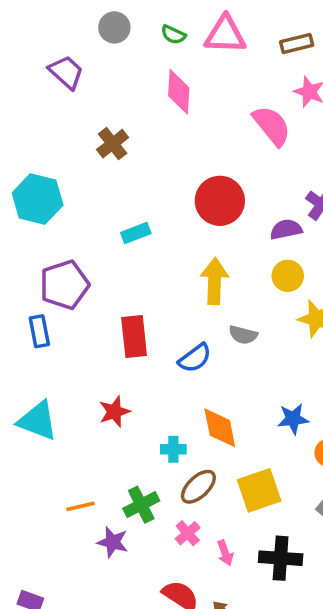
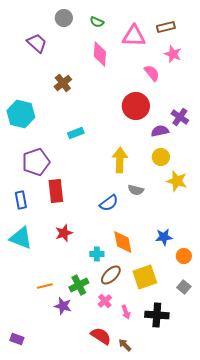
pink triangle: (225, 35) -> (134, 36), moved
pink semicircle: (272, 126) -> (152, 73), size x0.7
red circle: (220, 201) -> (136, 106), moved
blue rectangle: (39, 331) -> (21, 200), moved
red rectangle: (134, 337) -> (56, 191), moved

